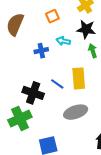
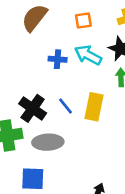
cyan arrow: (63, 41) -> (88, 55), size x1.5
gray ellipse: (76, 112) -> (48, 142), moved

